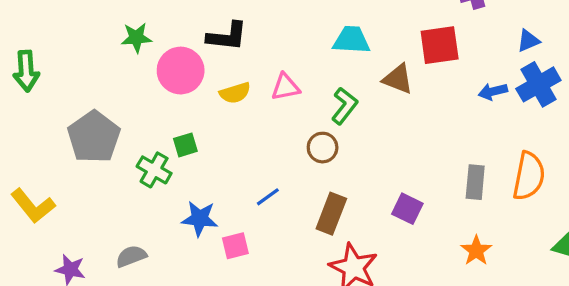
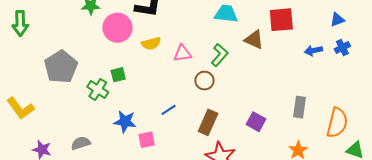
blue cross: (538, 84) -> (342, 47), size x0.6
pink triangle: (285, 87) -> (182, 53), moved
orange semicircle: (529, 176) -> (337, 123), moved

